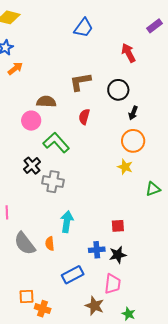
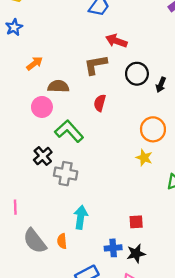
red arrow: (128, 53) -> (116, 41), moved, turned -42
orange arrow: (15, 68) -> (35, 63), moved
black arrow: (133, 113) -> (161, 85), moved

